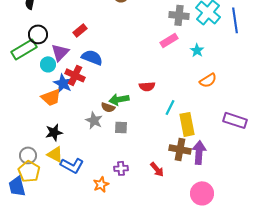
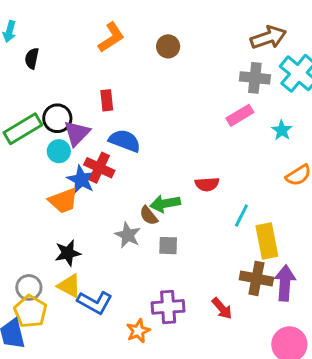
red rectangle: (80, 30) -> (107, 100), turned -56
black circle: (38, 34) -> (57, 118), moved
brown semicircle: (108, 107) -> (149, 216), turned 32
purple cross: (121, 168) -> (168, 307), size x1.5

